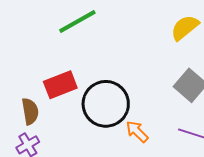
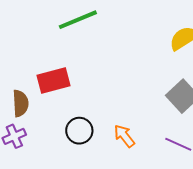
black circle: (106, 104) -> (79, 131), moved, size x0.6

